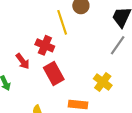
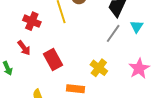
red cross: (45, 45) -> (32, 21), moved

